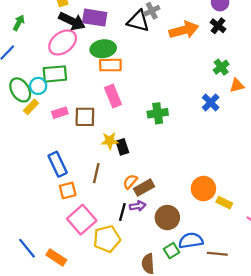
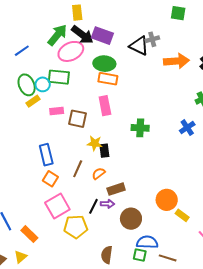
green arrow: (19, 23) -> (57, 35), moved, size x1.6
orange semicircle: (130, 182) -> (99, 173), moved
orange square: (68, 190) -> (50, 179), turned 35
green square: (171, 251) -> (140, 255), moved, turned 32

